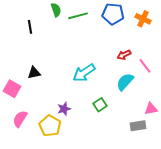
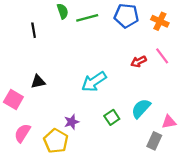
pink line: (145, 66) -> (162, 56), moved
cyan semicircle: (125, 82) -> (141, 108), moved
gray rectangle: (138, 126) -> (154, 141), turned -56

